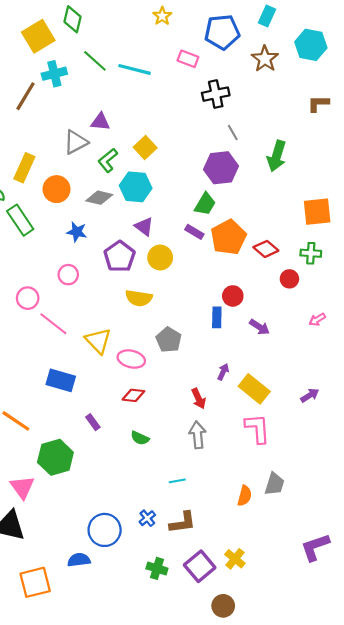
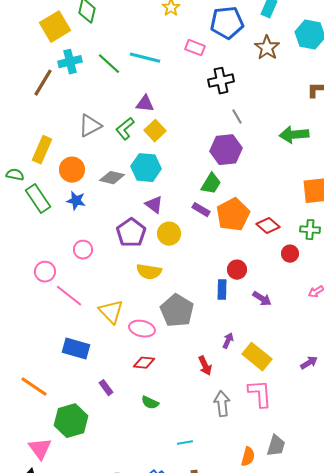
green line: (95, 61) -> (109, 64), moved
purple triangle: (100, 122) -> (145, 104), moved
green arrow: (277, 156) -> (294, 135), moved, turned 68
green L-shape: (108, 160) -> (125, 129), moved
blue star: (77, 232) -> (76, 201), moved
gray pentagon: (169, 340) -> (177, 311), size x1.4
gray arrow: (198, 435) -> (222, 404), moved

